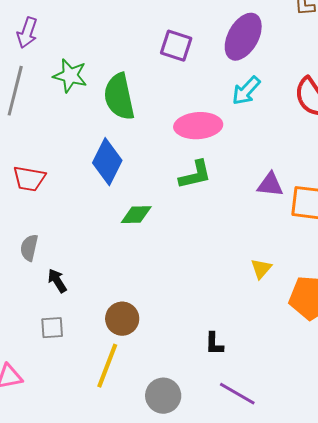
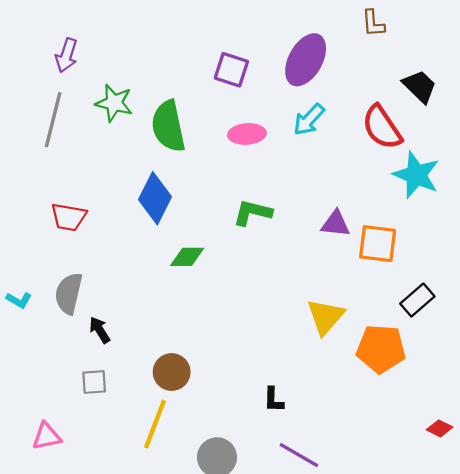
pink ellipse: (198, 126) -> (247, 134), moved, size x0.7
green L-shape: (195, 175) -> (252, 213), turned -153
gray semicircle: (29, 248) -> (69, 293), size x1.4
yellow triangle: (261, 269) -> (326, 317), size x1.6

